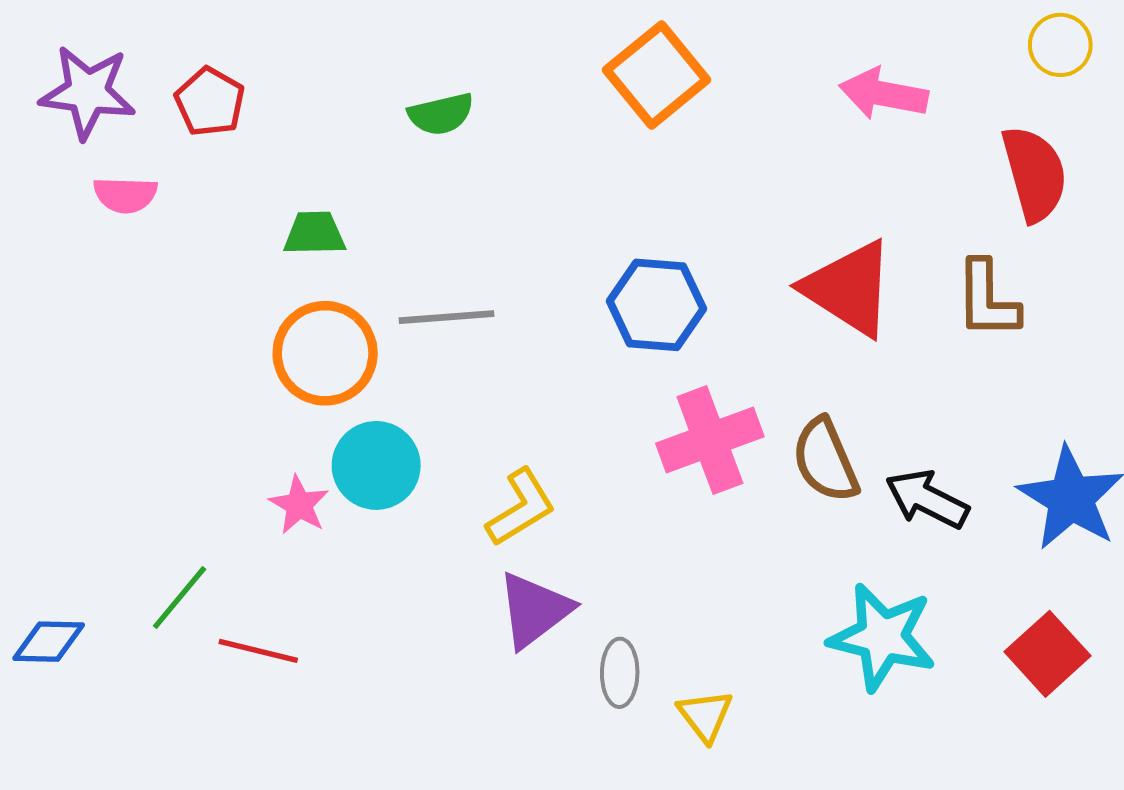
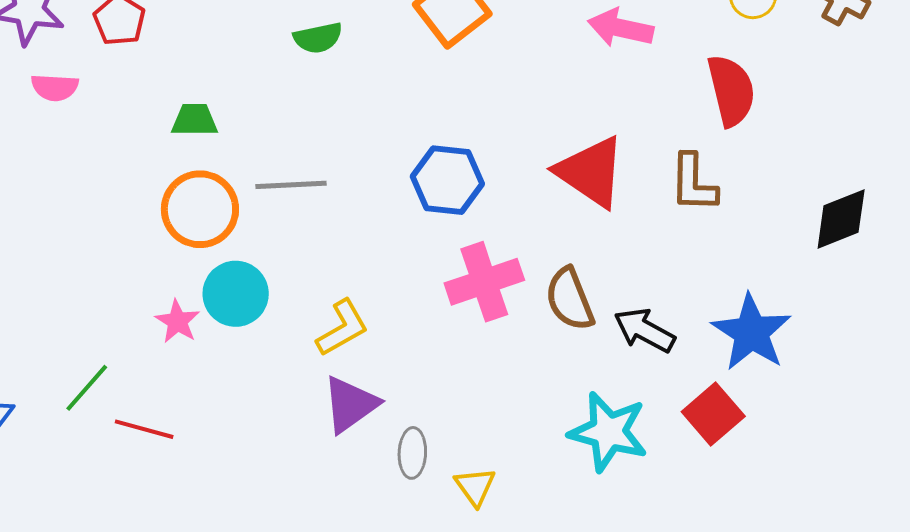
green semicircle: (441, 114) -> (318, 38), moved
red square: (1047, 654) -> (713, 414), moved

